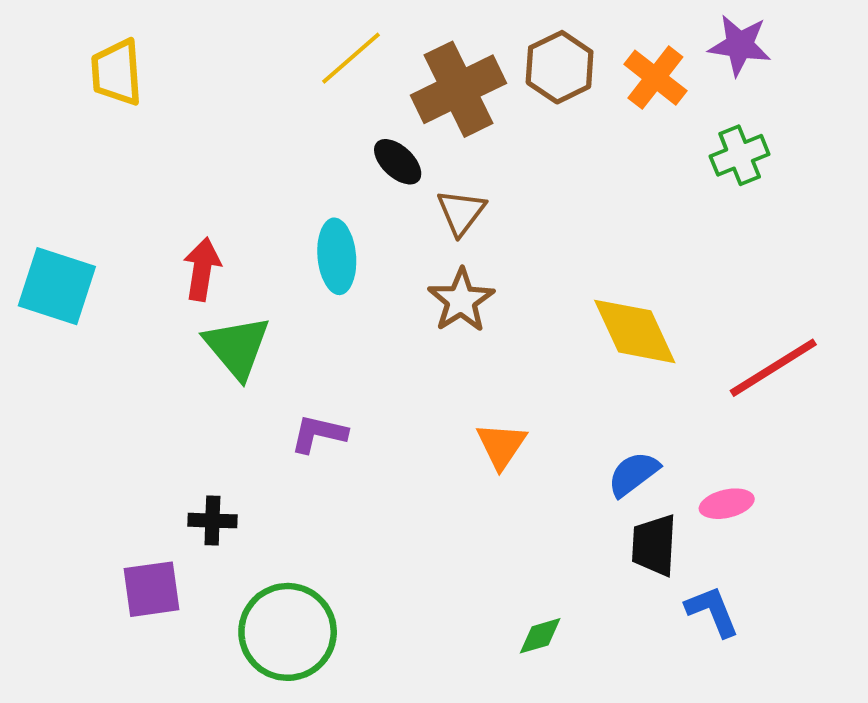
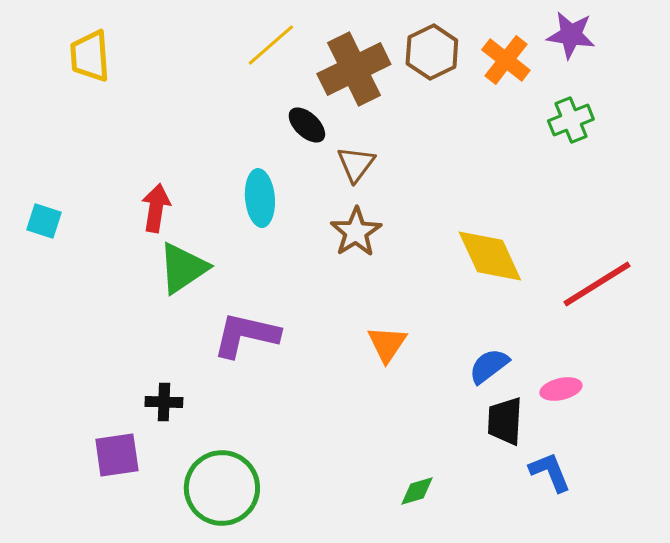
cyan square: (57, 286) -> (44, 221), size x0.6
green triangle: (237, 347) -> (183, 268), turned 36
purple L-shape: (319, 434) -> (246, 335), size x1.5

